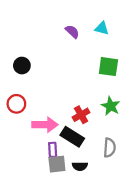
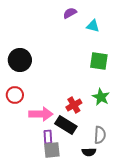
purple semicircle: (72, 32) -> (70, 13), moved, turned -72
black circle: (22, 66) -> (20, 60), size x1.5
black semicircle: (80, 166) -> (89, 152), moved

